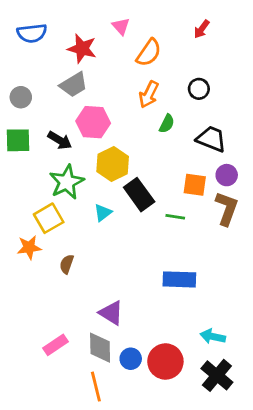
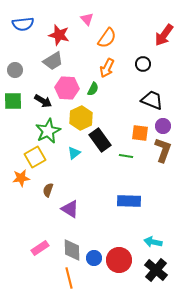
red arrow: (202, 29) -> (164, 35), moved, size x1.6
green semicircle: (167, 124) -> (93, 89), moved
purple triangle: (111, 313) -> (70, 209), moved

